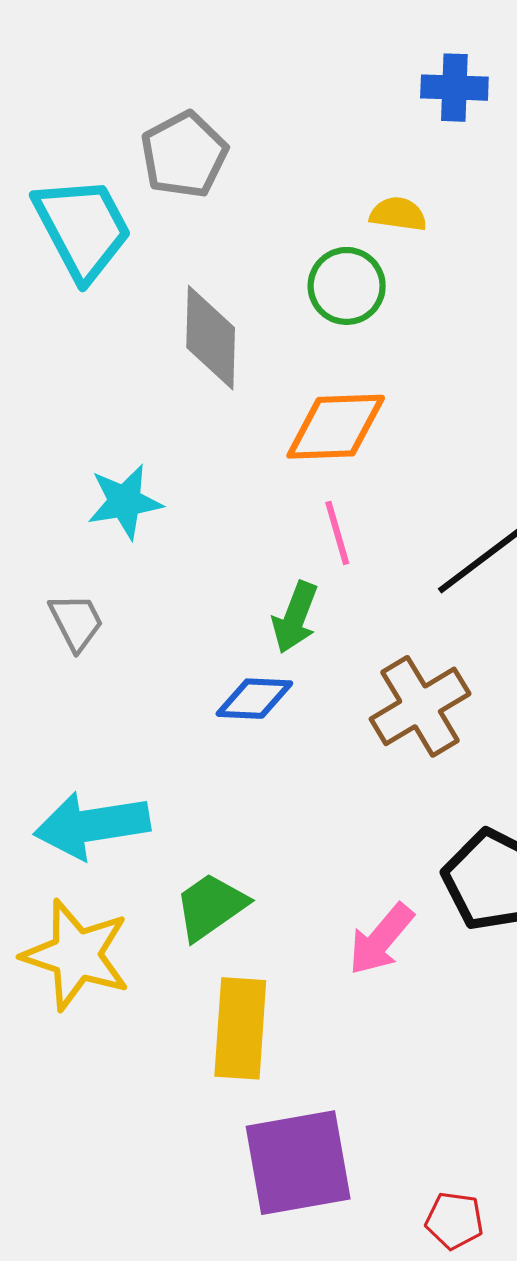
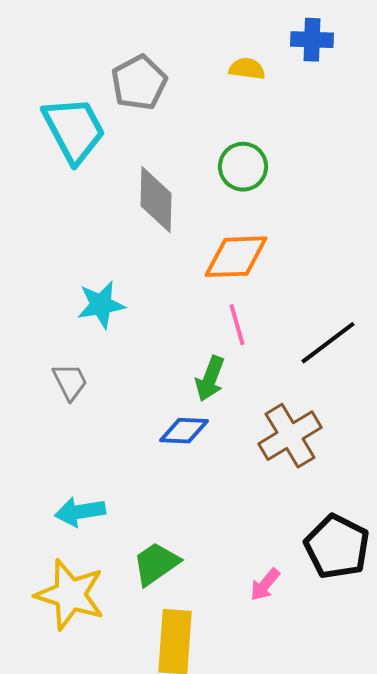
yellow semicircle: (398, 214) -> (247, 69), moved
cyan arrow: (92, 825) -> (80, 512), size x0.7
pink arrow: (381, 939) -> (265, 585), size x0.7

